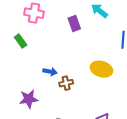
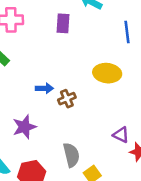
purple rectangle: (74, 24) -> (63, 23), turned 35

